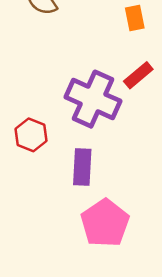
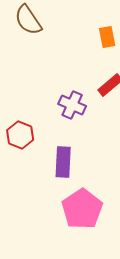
purple cross: (93, 99) -> (72, 105), size x0.6

